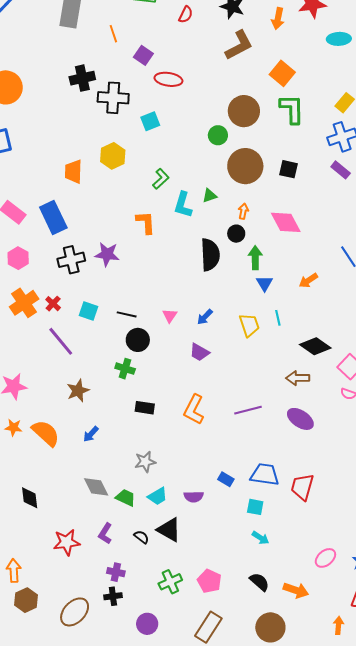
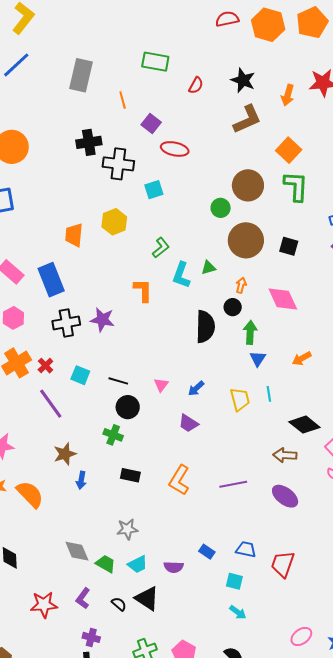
blue arrow: (91, 434) -> (81, 480), moved, turned -36
blue trapezoid: (265, 475) -> (246, 549), size x0.7

